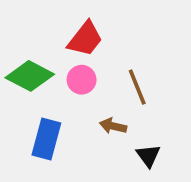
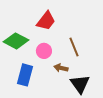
pink circle: (82, 80) -> (44, 51), moved
black triangle: (148, 156) -> (80, 84), size x1.5

